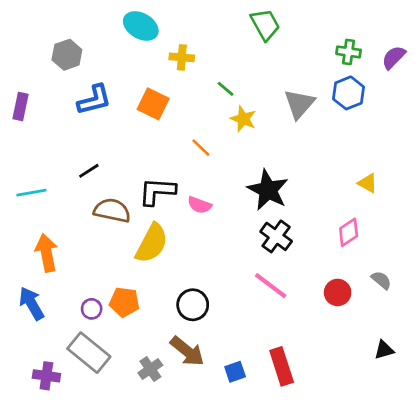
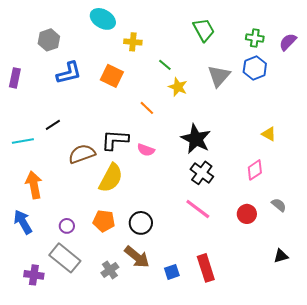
green trapezoid: (265, 25) -> (204, 30), moved
black line: (89, 171) -> (53, 125), moved
brown semicircle: (112, 210) -> (82, 154), turned -32
orange pentagon: (124, 302) -> (104, 221), moved

